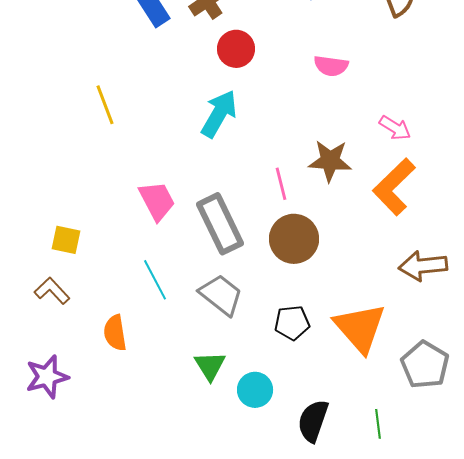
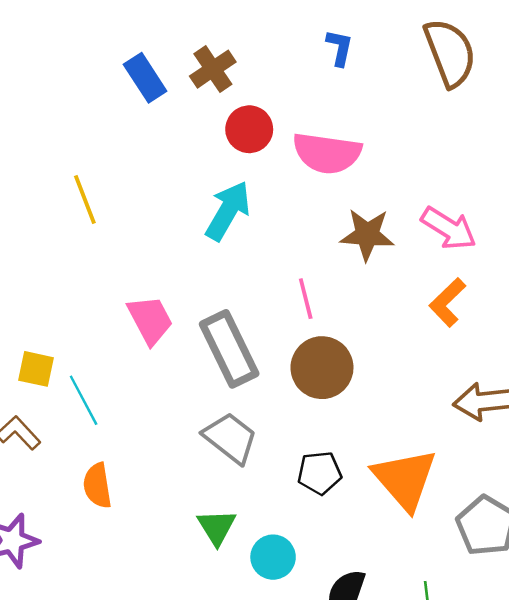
pink semicircle: (331, 66) -> (327, 153), moved, size x1.6
pink arrow: (395, 128) -> (449, 228), size x1.4
brown star: (330, 161) -> (367, 235), moved
orange L-shape: (394, 187) -> (447, 302), size x0.7
cyan line: (155, 280) -> (84, 400), moved

